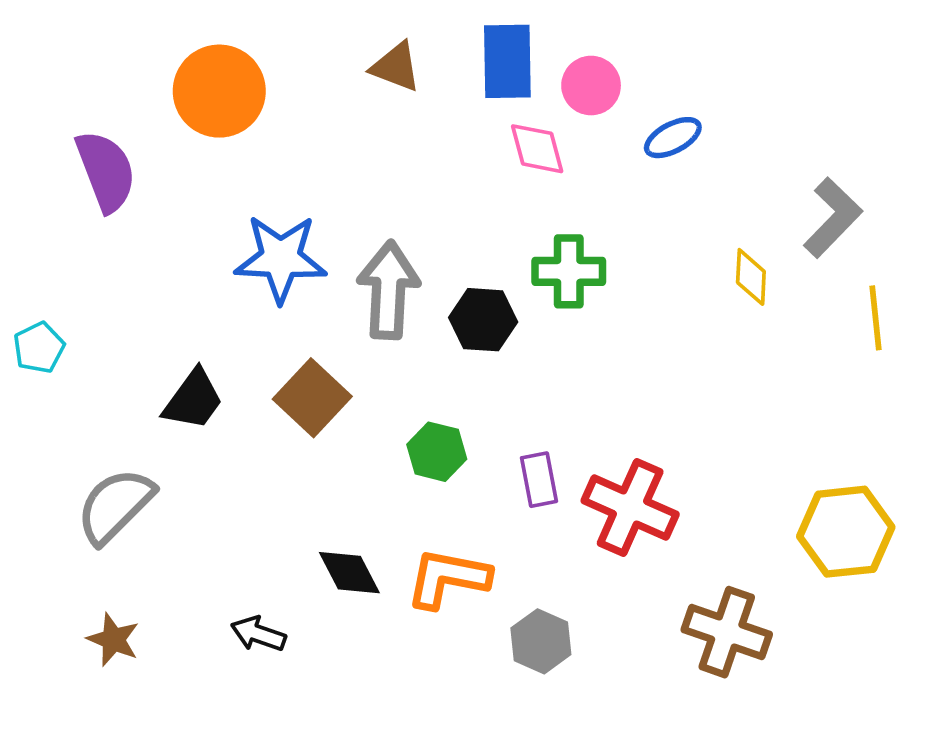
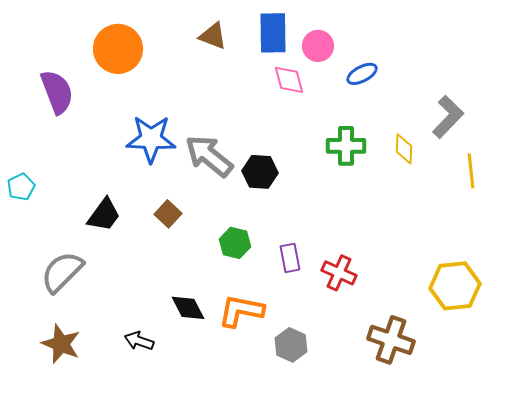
green cross: (569, 271) -> (346, 146), moved
gray arrow: (388, 290) -> (209, 156), turned -54
brown square: (312, 398) -> (168, 214), size x0.7
red cross: (630, 508) -> (339, 273), size x0.7
brown star: (113, 639) -> (61, 344), size x1.4

